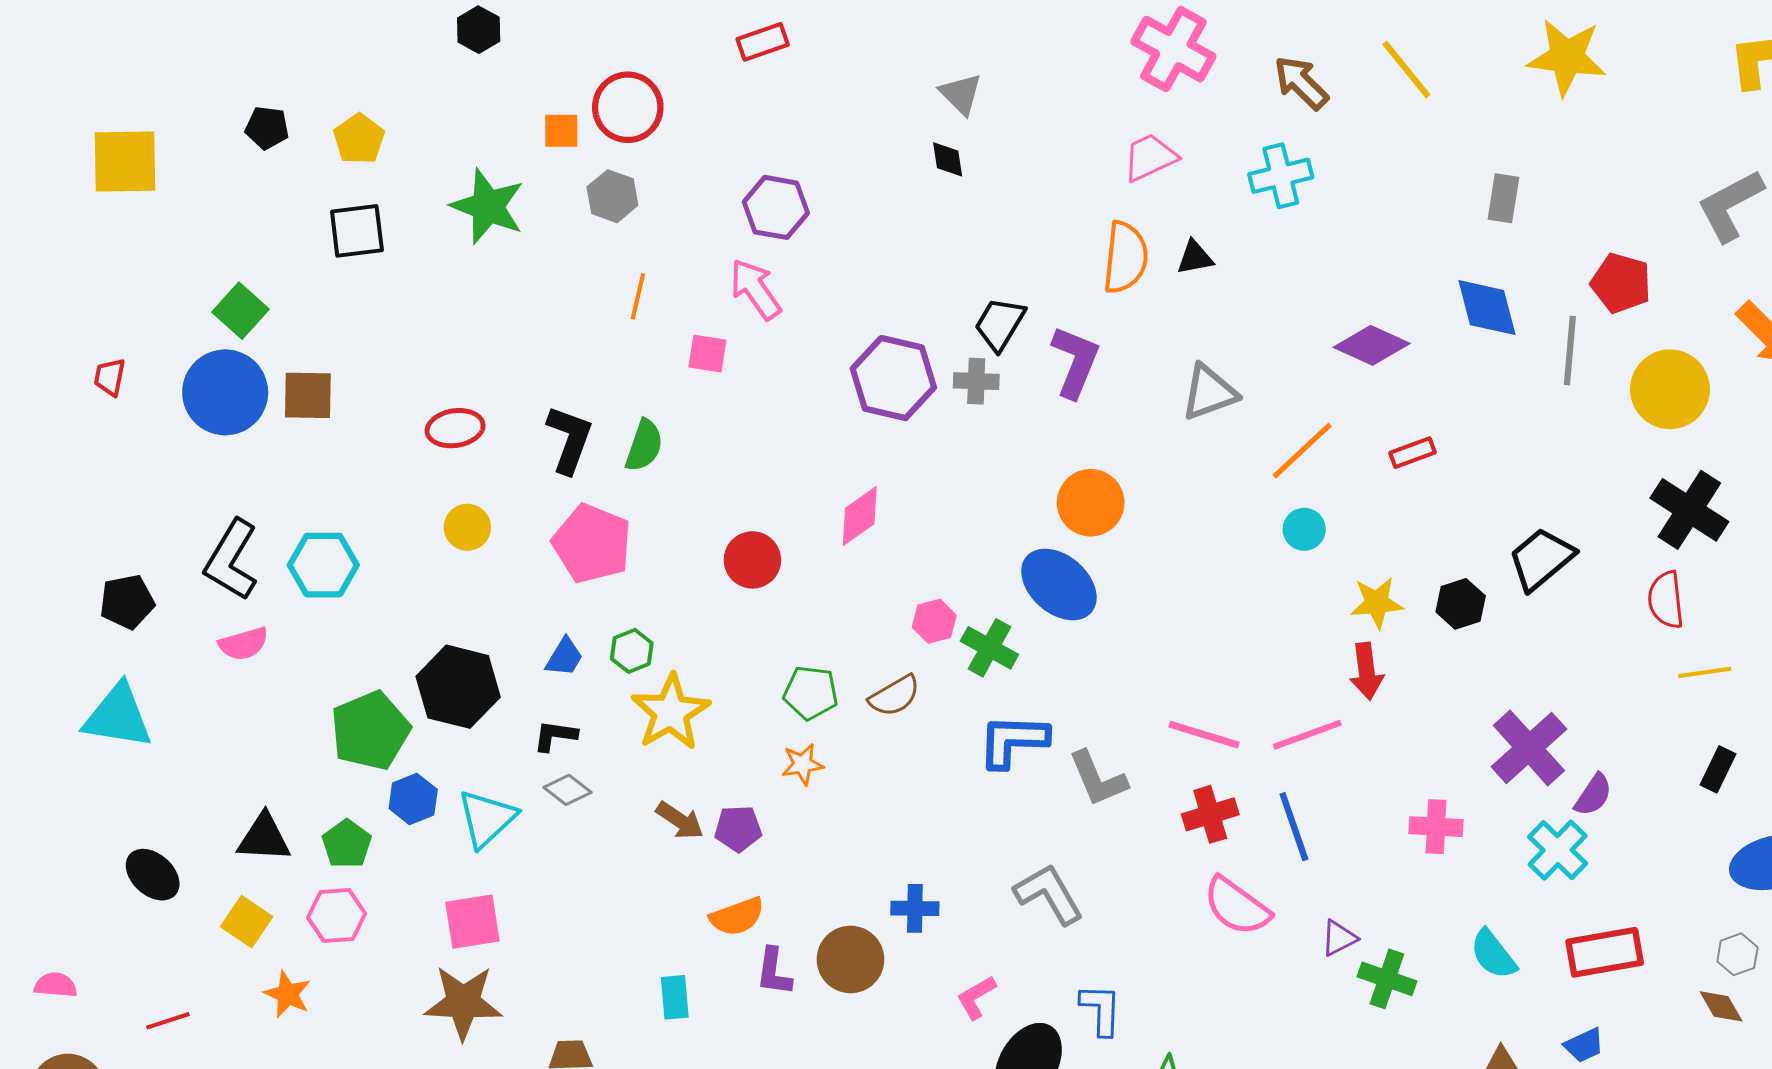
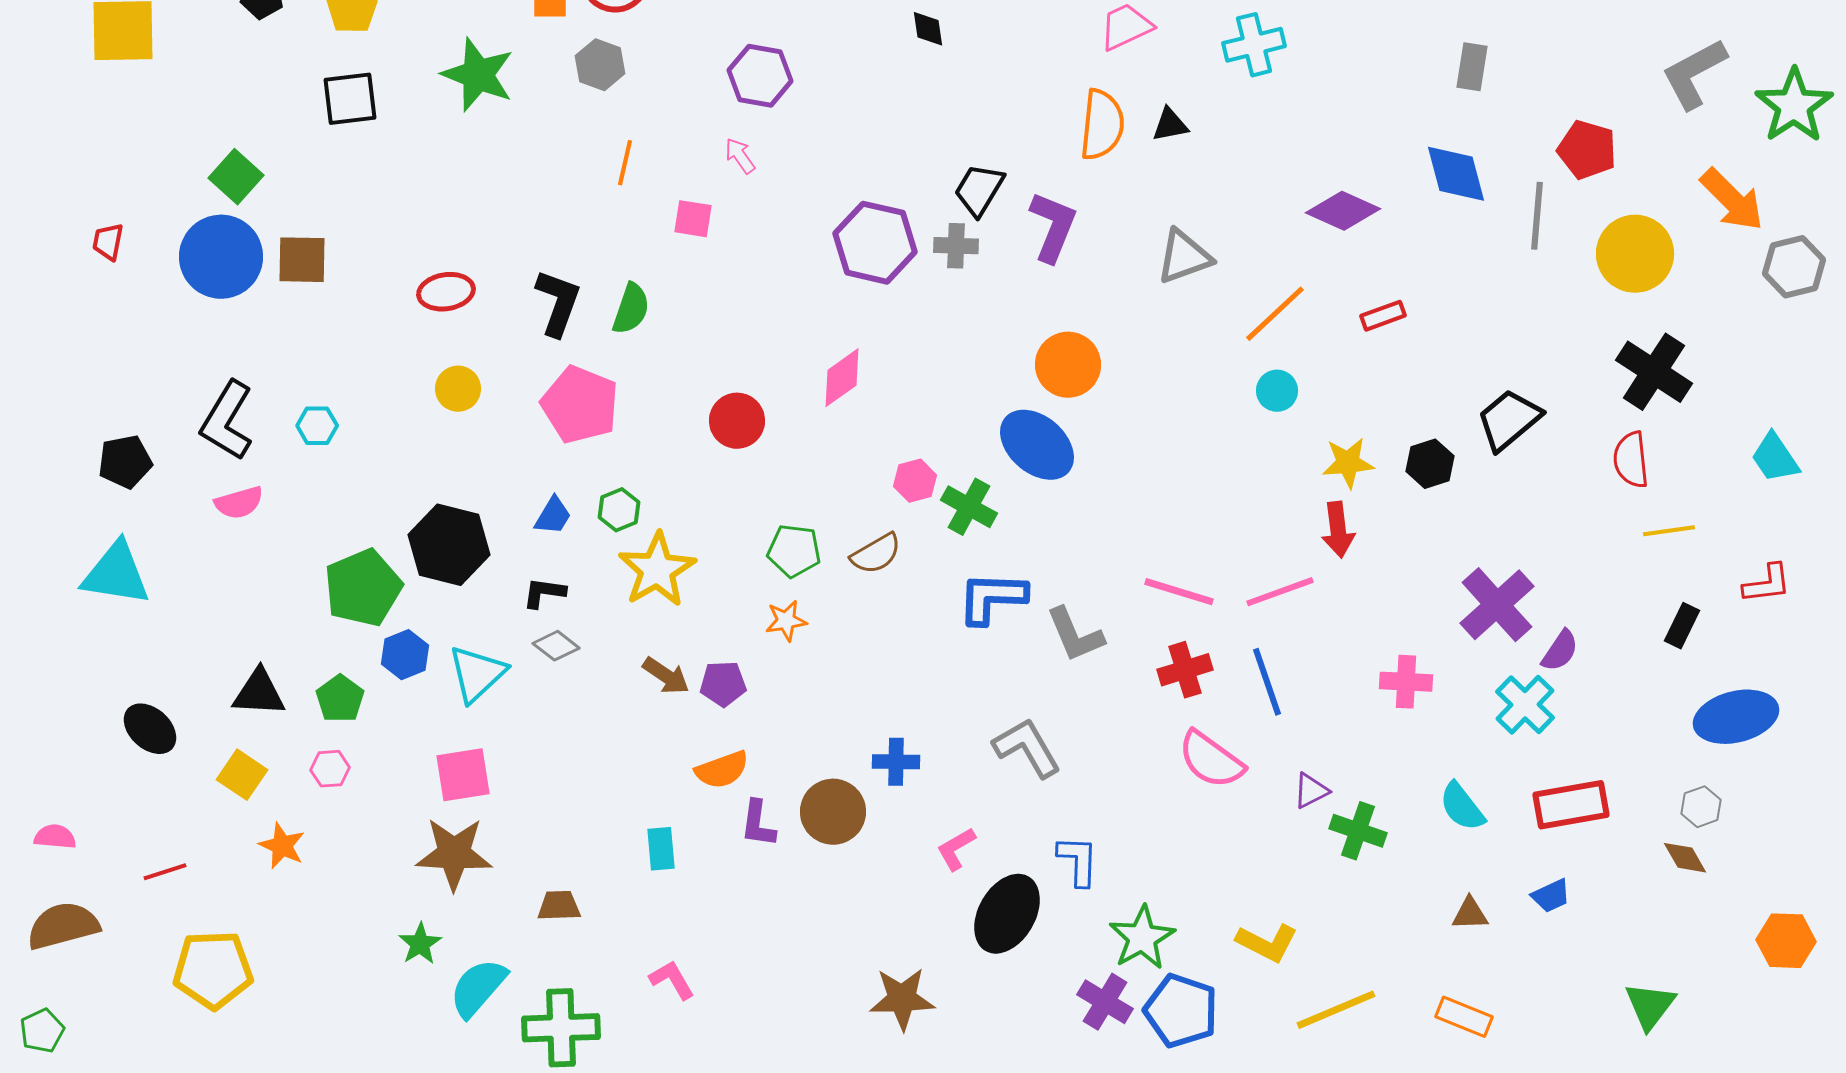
pink arrow: (755, 289) -> (740, 156), size x0.6
cyan hexagon: (323, 565) -> (317, 426), size x0.6
pink hexagon: (337, 916) -> (330, 769), size x0.7

